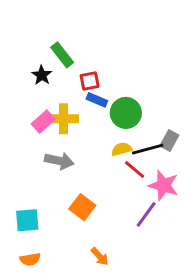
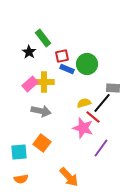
green circle: (126, 113) -> (87, 64), moved
gray rectangle: (169, 140) -> (113, 88), moved, turned 64
black line: (148, 149) -> (102, 103), turned -35
pink star: (164, 185) -> (83, 128), moved
orange square: (82, 207) -> (42, 143), moved
orange arrow: (100, 256) -> (69, 177), size x1.5

